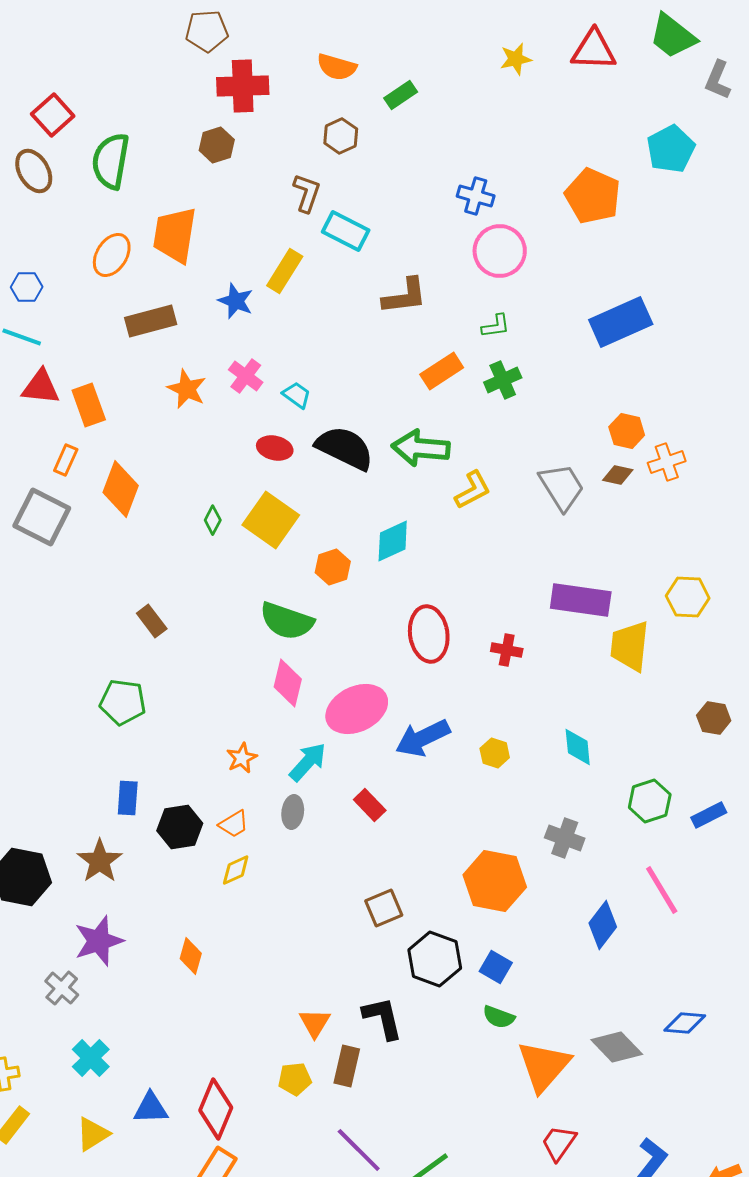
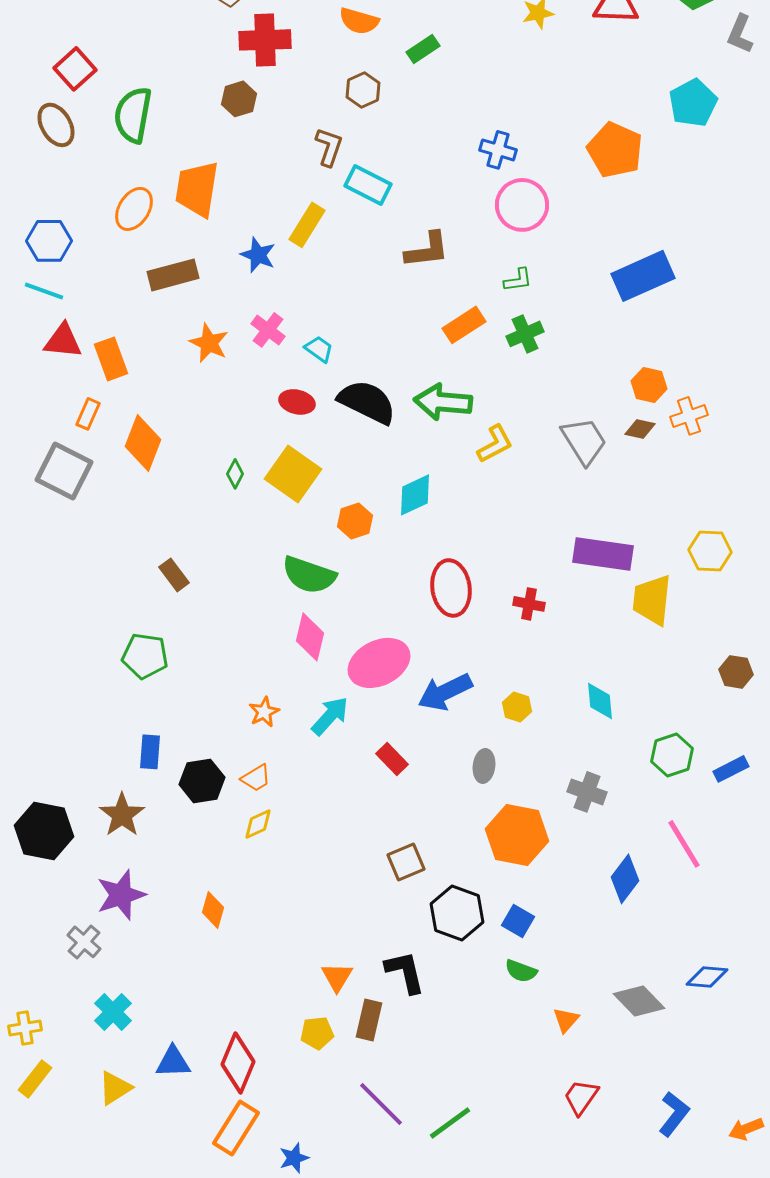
blue hexagon: (27, 287) -> (49, 241), size x1.4
gray ellipse: (293, 812) -> (484, 766), moved
orange triangle: (544, 1066) -> (566, 1020), size x0.5

